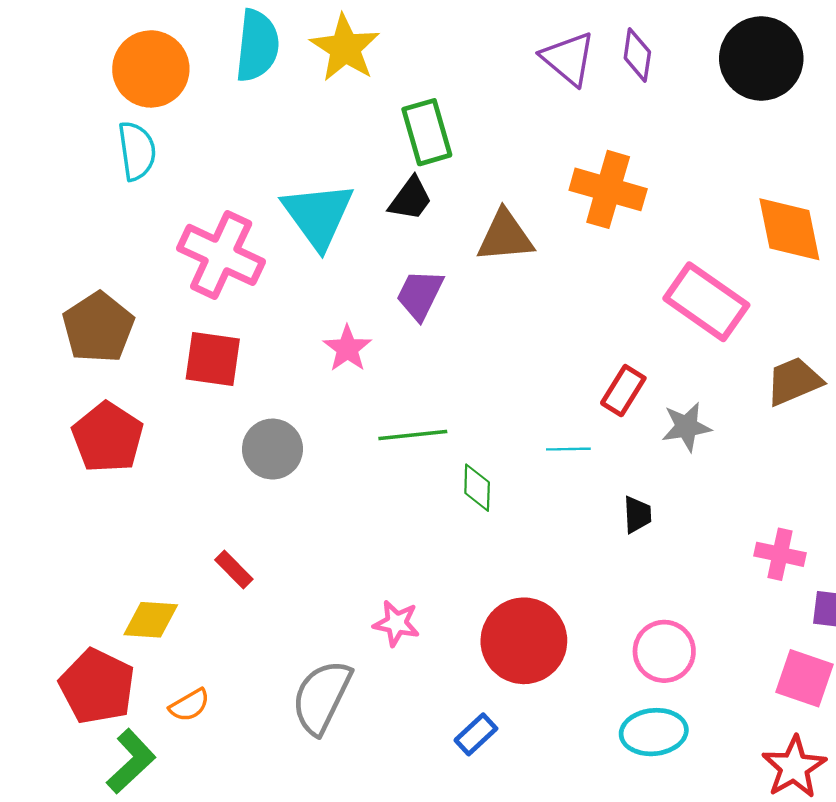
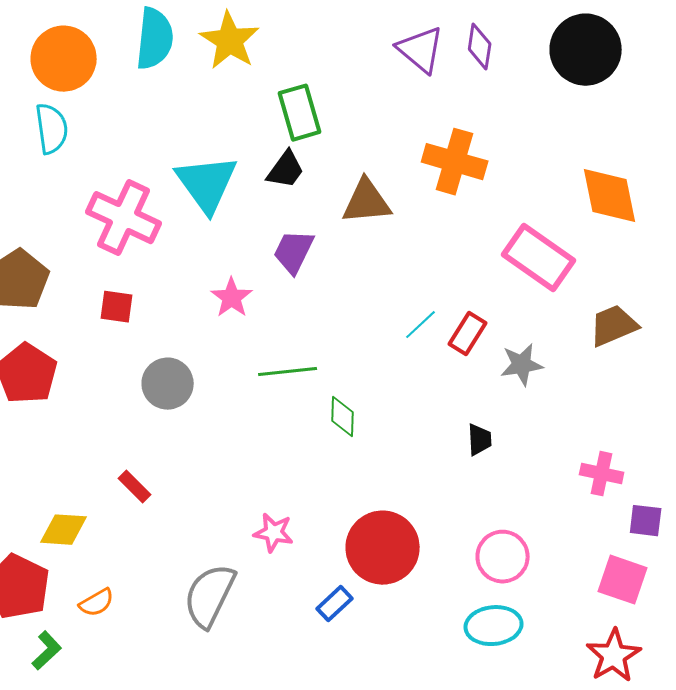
red square: (213, 359) -> (117, 307), size x0.7
cyan line: (568, 449) -> (421, 325), moved, turned -42
blue rectangle: (476, 734) -> (335, 604), moved
green L-shape: (131, 761) -> (47, 651), size x0.7

